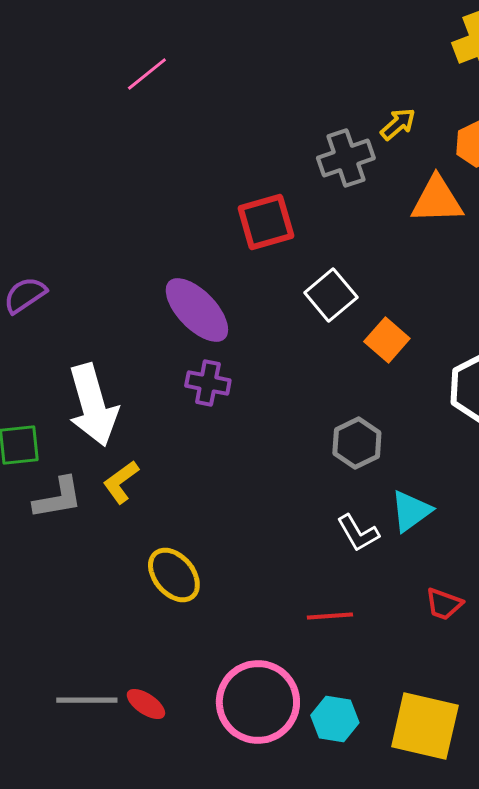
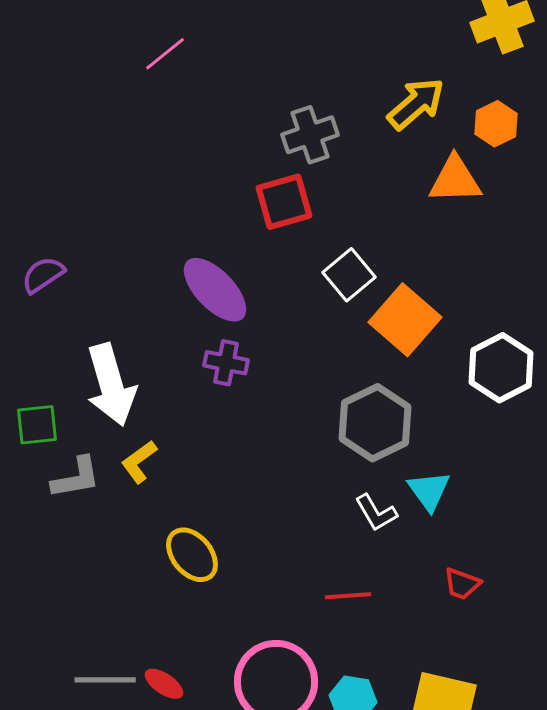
yellow arrow: (398, 124) -> (416, 104), size x1.6
gray cross: (346, 158) -> (310, 135), moved
orange square: (387, 340) -> (405, 320), size x1.6
gray hexagon: (357, 443) -> (375, 423), size x1.5
cyan triangle: (411, 511) -> (429, 491), turned -30

